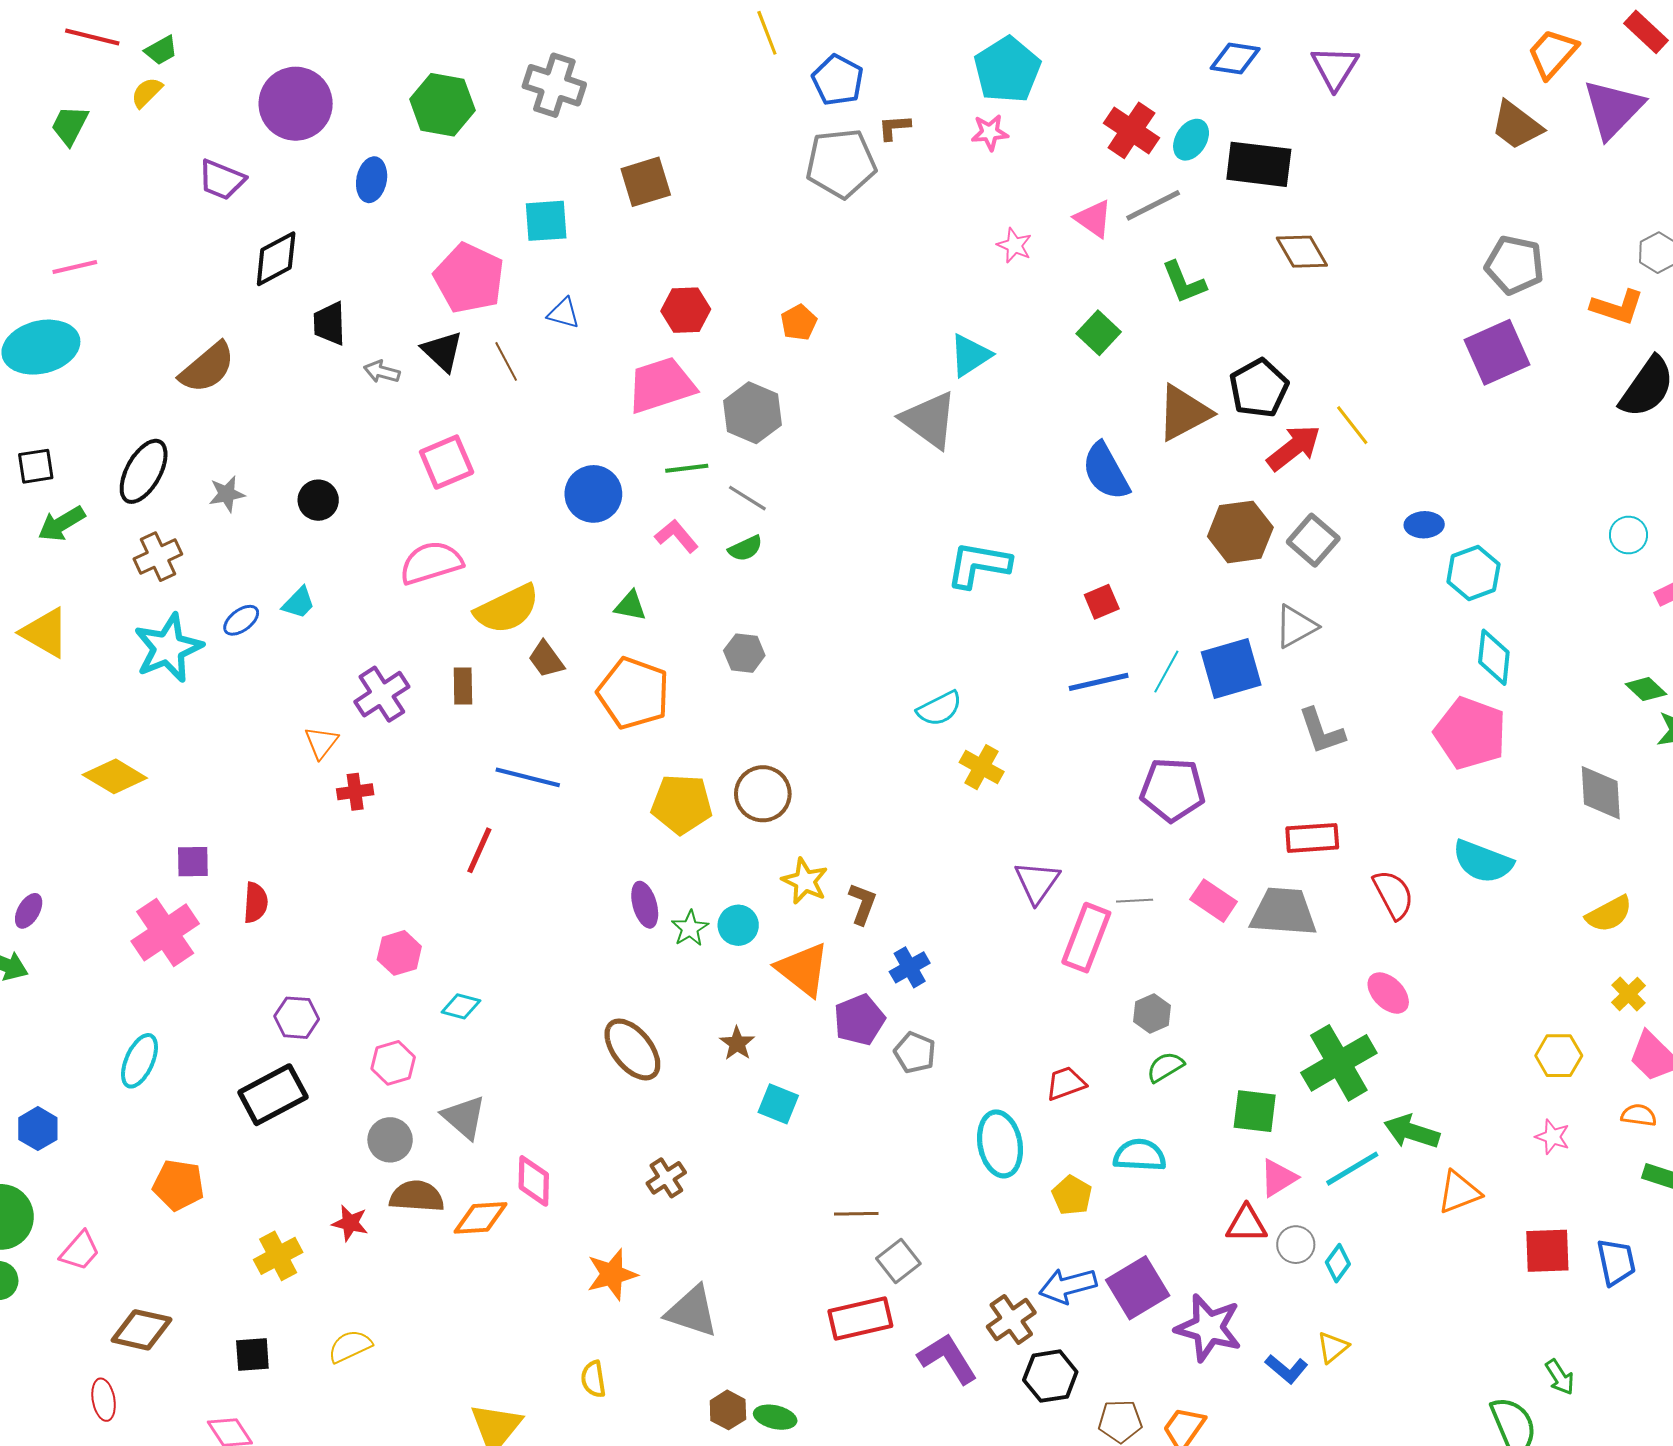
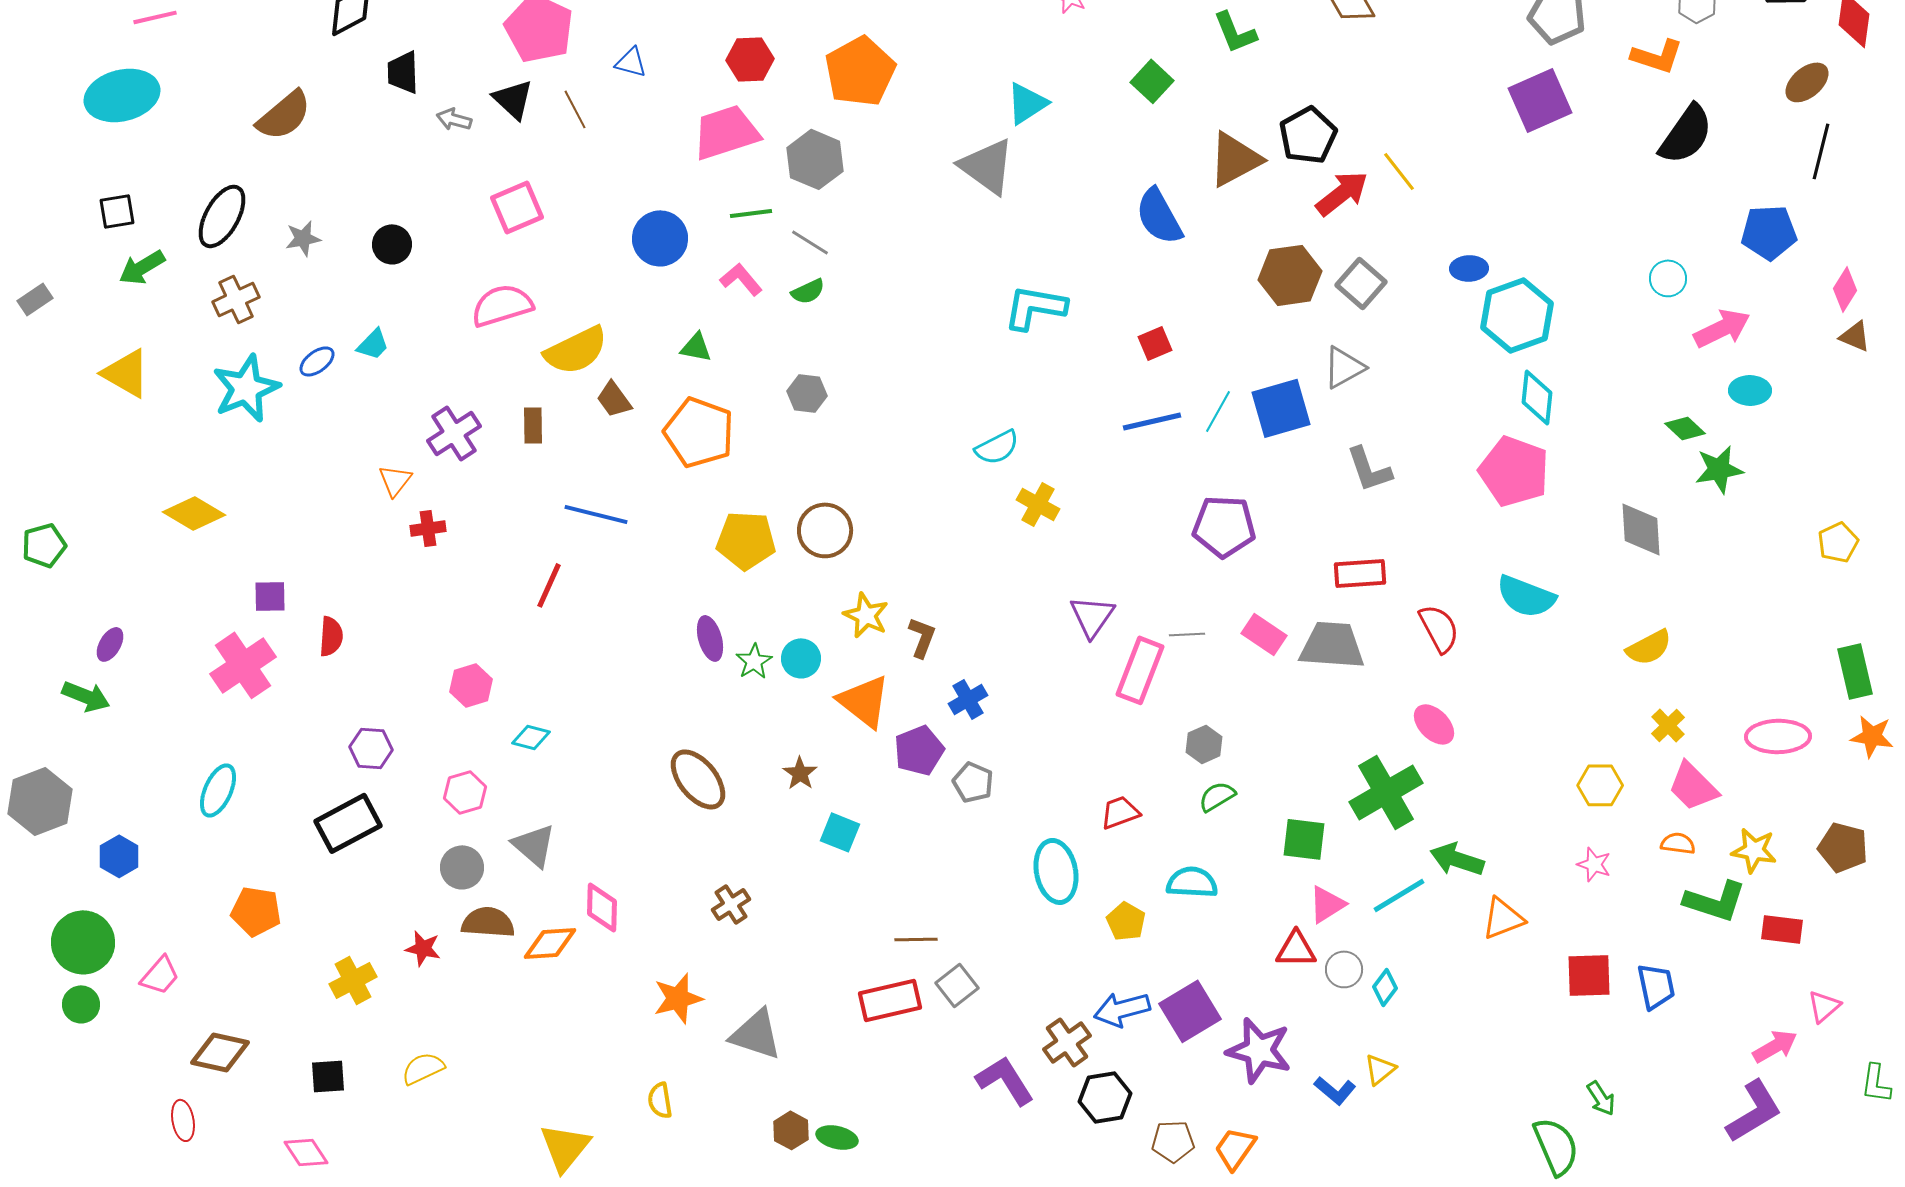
orange pentagon: (799, 322) -> (860, 71), size x2.0
cyan hexagon: (1473, 573) -> (1517, 315), size x1.4
red rectangle: (860, 1319) -> (890, 1000), moved

